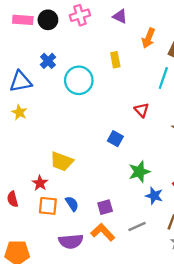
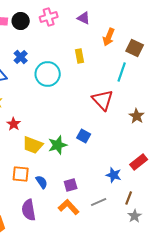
red triangle: (142, 110) -> (103, 100), size x1.6
blue square: (115, 139) -> (84, 136), moved
green star: (139, 172) -> (58, 145), moved
red star: (40, 183) -> (14, 124), moved
orange square: (48, 206) -> (21, 174), moved
purple semicircle: (71, 241) -> (29, 210), moved, turned 85

